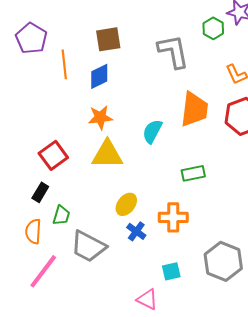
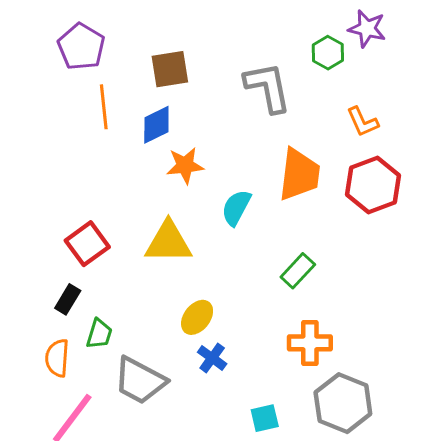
purple pentagon: (31, 38) -> (81, 47), moved
orange star: (100, 117) -> (185, 165), moved
green rectangle: (193, 173) -> (298, 271), turned -35
orange cross: (173, 217) -> (310, 343), moved

